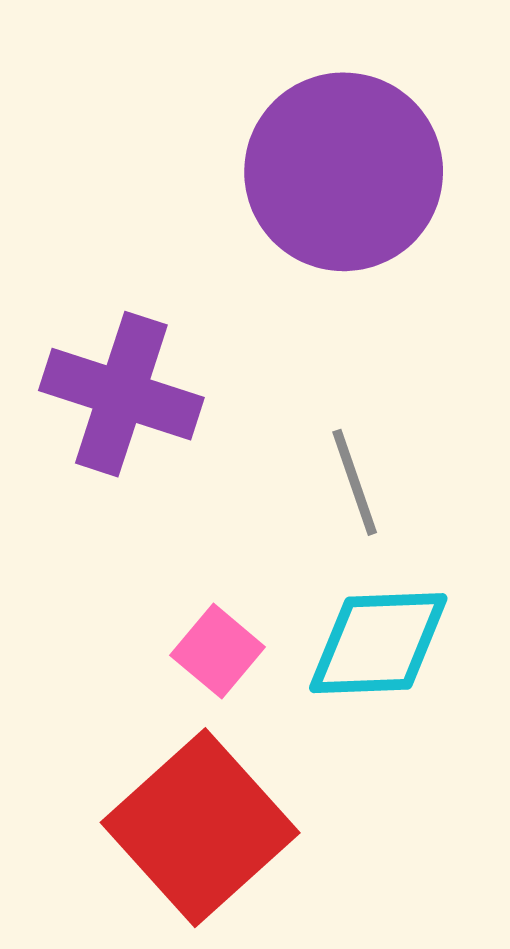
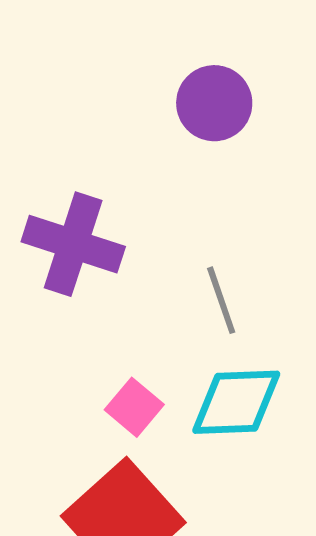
purple circle: (344, 172) -> (214, 103), size x0.6

